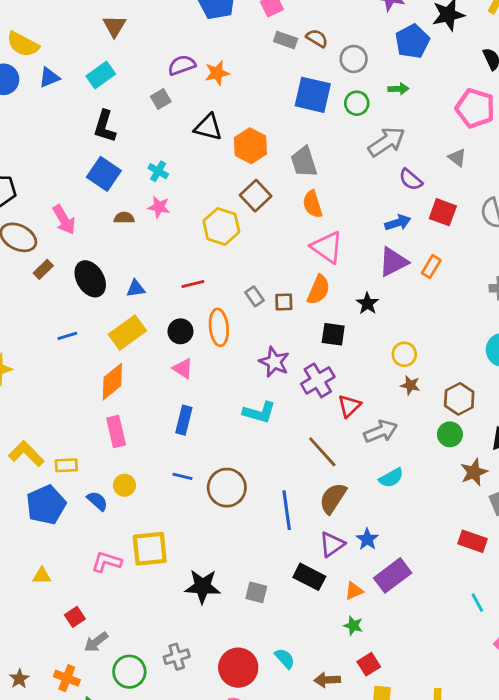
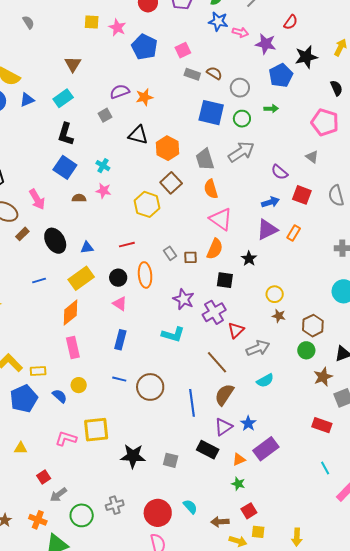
gray arrow: (387, 142) -> (241, 152), moved

